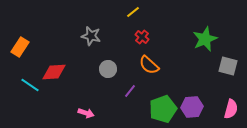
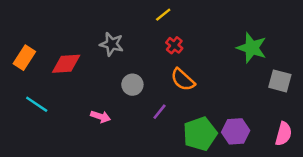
green star: (205, 39) -> (252, 48), turned -30
red diamond: (54, 72) -> (66, 64), moved
pink arrow: (86, 113) -> (101, 117), moved

